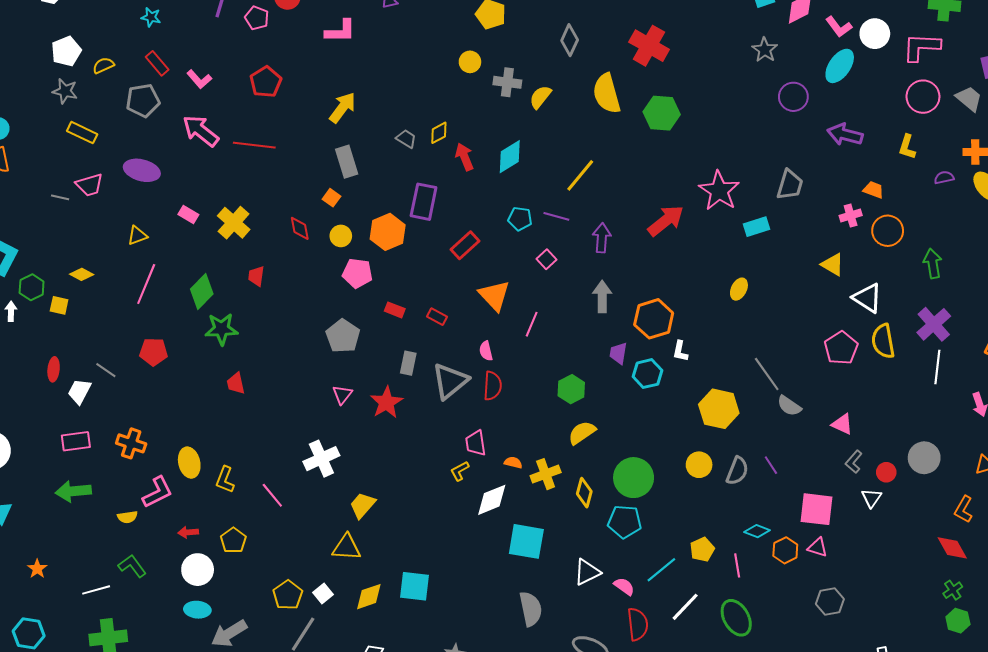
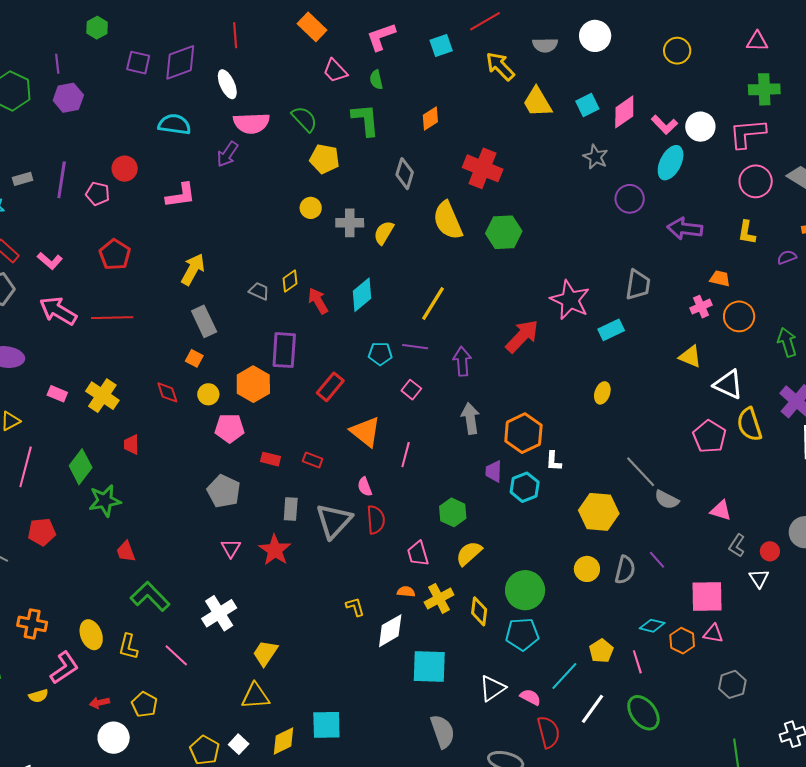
pink trapezoid: (476, 443) -> (418, 554), moved
yellow L-shape: (460, 471) -> (355, 607), turned 110
green L-shape: (132, 566) -> (150, 596), moved, size x1.4

